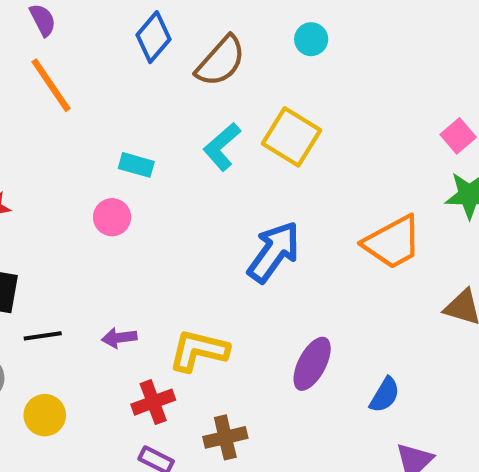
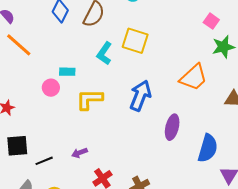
pink circle: (112, 217) -> (51, 88), moved
yellow L-shape: (199, 351) -> (89, 99), moved
purple ellipse: (312, 364) -> (172, 127), moved
blue semicircle: (385, 395) -> (208, 148), size x1.6

